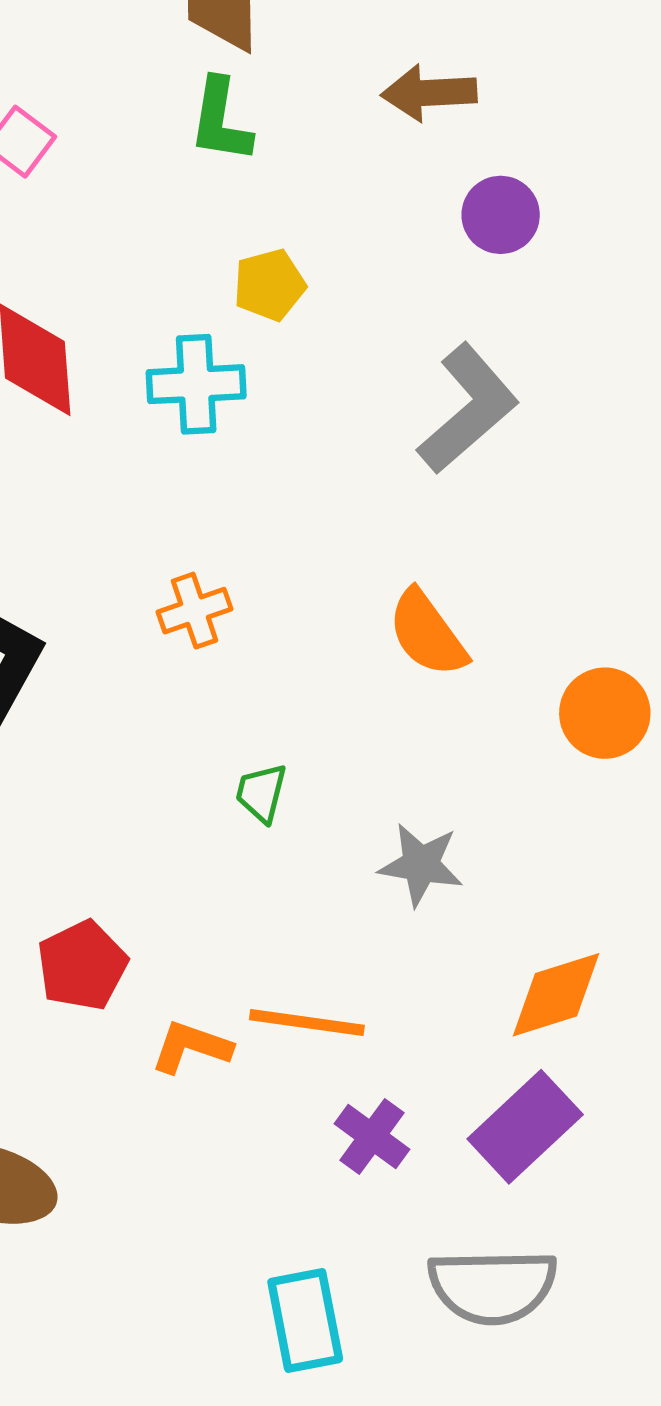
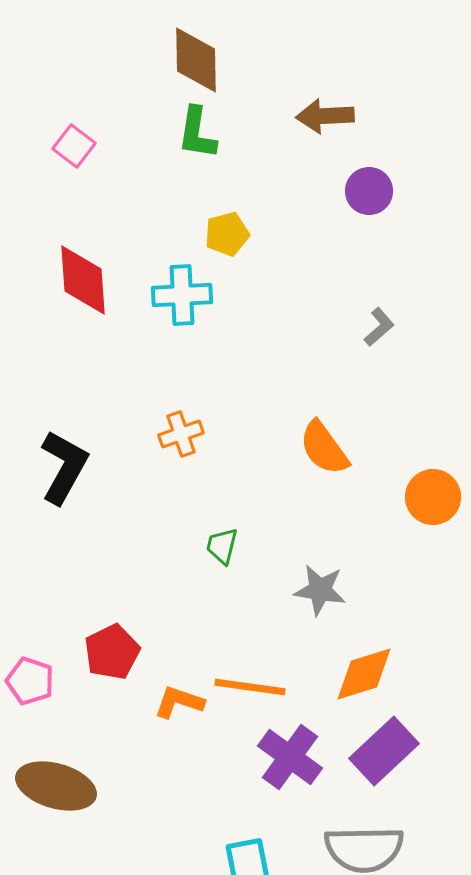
gray L-shape: (468, 409) -> (379, 327), moved, size x0.5
orange diamond: (556, 995) -> (364, 674), moved
purple cross: (372, 1137) -> (290, 757), size x1.4

